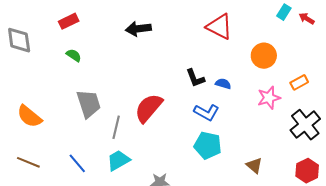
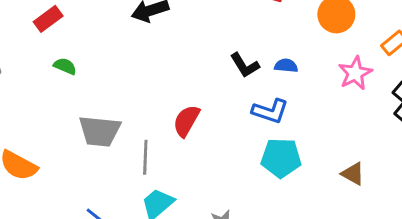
gray trapezoid: (89, 104) -> (100, 131), turned 124
red semicircle: (149, 108) -> (186, 121), size x0.7

